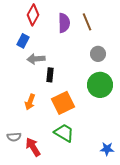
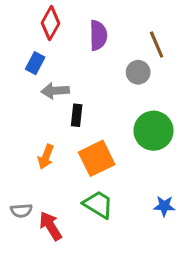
brown line: (87, 22) -> (157, 45), moved
gray circle: (98, 54) -> (138, 72), moved
blue star: (107, 149) -> (164, 206), moved

